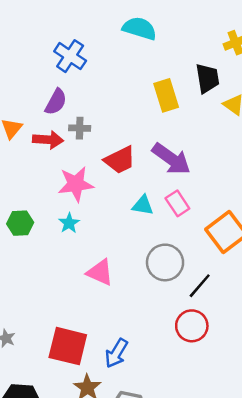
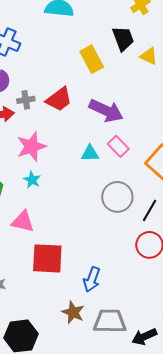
red trapezoid: (120, 160) -> (59, 99), moved
pink triangle: (100, 272) -> (23, 222), moved
red square: (68, 346) -> (47, 258), moved

